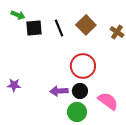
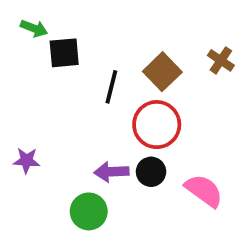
brown square: (86, 25) -> (162, 72), moved
black line: (59, 28) -> (111, 87), moved, turned 36
green circle: (77, 112) -> (89, 211), moved

